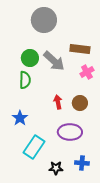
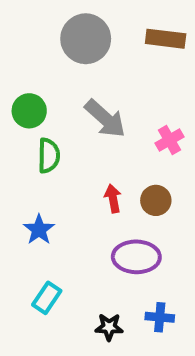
brown rectangle: (80, 49) -> (166, 39), moved
green circle: (30, 58) -> (29, 111), moved
cyan rectangle: (34, 147) -> (47, 298), moved, size x0.7

